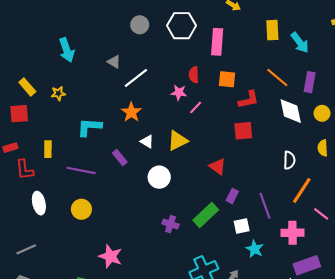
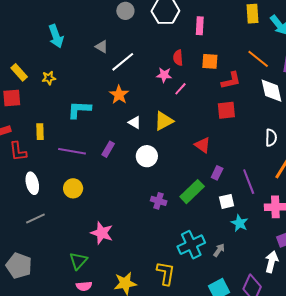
pink rectangle: (217, 42) -> (200, 26), size x0.7
purple rectangle: (120, 157) -> (108, 149), moved, turned 70
gray line: (26, 249) -> (35, 218), moved

